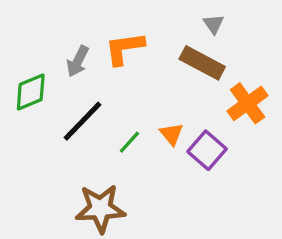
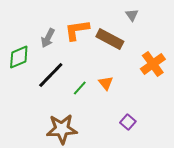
brown rectangle: (202, 63) -> (110, 39), moved
purple square: (207, 150) -> (128, 122), moved, size x0.7

